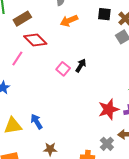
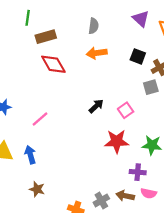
pink line: (17, 59) -> (40, 119), moved
pink square: (63, 69) -> (126, 110), moved
red star: (109, 109) -> (117, 141), moved

